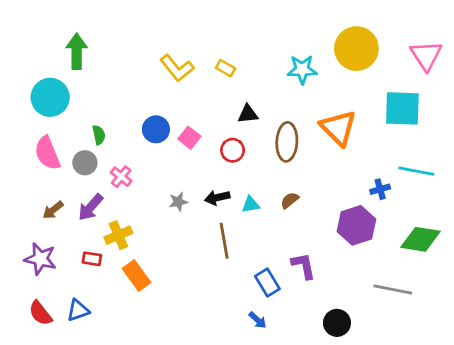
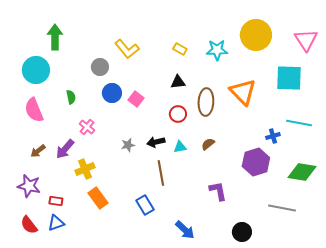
yellow rectangle: (226, 68) -> (180, 49), moved
red circle: (233, 150) -> (178, 114), moved
gray circle: (85, 163) -> (100, 67), moved
red rectangle: (92, 259) -> (56, 201), moved
blue rectangle: (267, 282) -> (145, 205), moved
blue arrow: (258, 320) -> (185, 230), size x1.5

